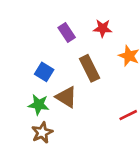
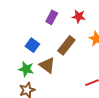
purple rectangle: (67, 32) -> (52, 17), turned 56
brown rectangle: (90, 68) -> (66, 45), turned 60

